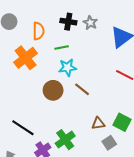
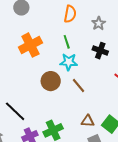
black cross: (68, 22) -> (100, 51), moved
orange semicircle: (38, 31) -> (70, 14), moved
green line: (62, 48) -> (67, 42), turned 72

